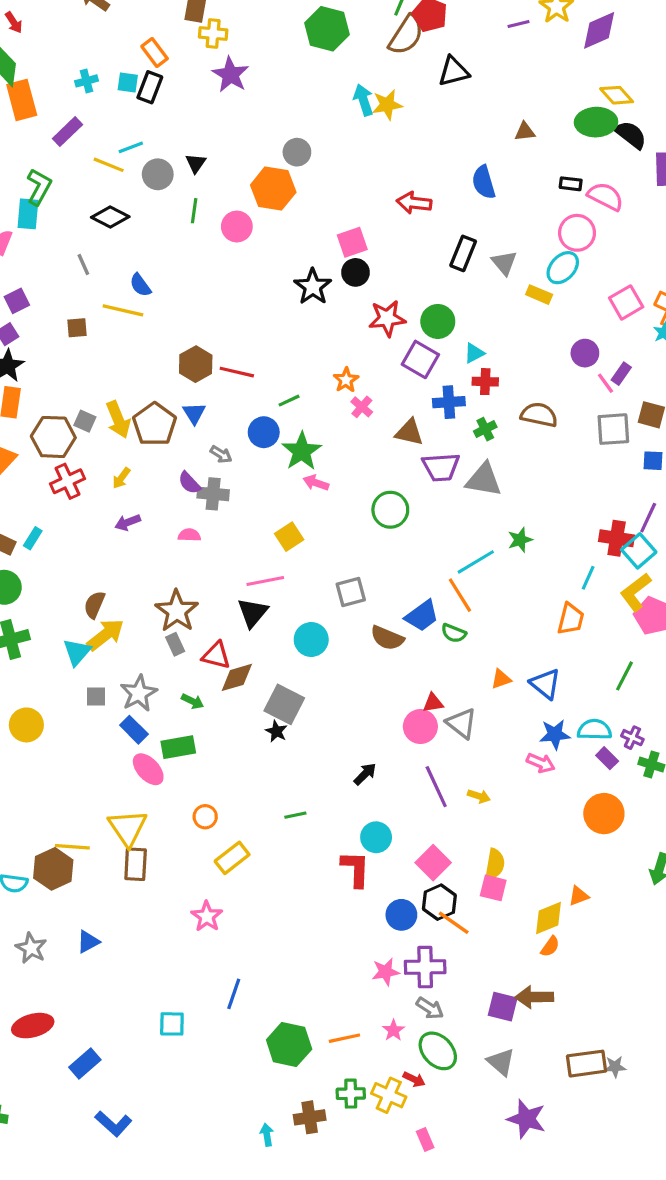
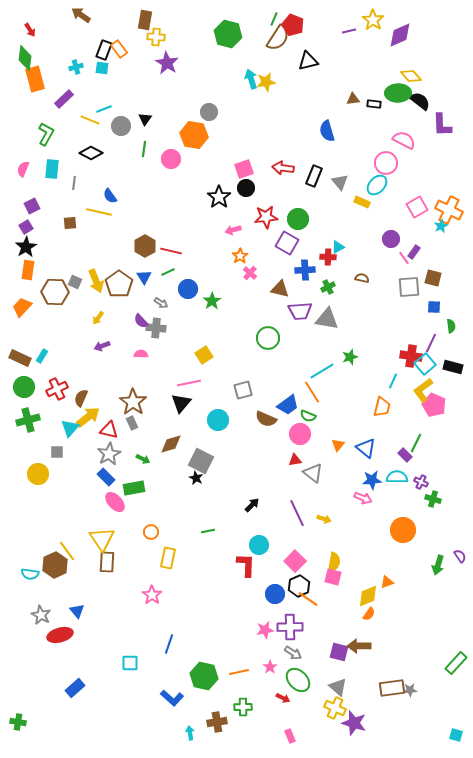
black rectangle: (150, 87) -> (104, 50), moved
black rectangle: (571, 184) -> (374, 104), moved
red arrow: (414, 203) -> (283, 168), moved
cyan rectangle: (28, 214) -> (52, 169), moved
gray line: (83, 264) -> (74, 183), turned 32
cyan triangle: (474, 353) -> (338, 247), moved
green line: (289, 401) -> (168, 272), moved
brown semicircle: (539, 415) -> (362, 278), size x0.6
green star: (302, 451) -> (212, 301), size x0.7
red cross: (68, 481) -> (57, 389), moved
pink arrow: (316, 483) -> (233, 230), moved, turned -35
red triangle: (216, 655) -> (109, 430), moved
orange triangle: (501, 679) -> (338, 445), turned -32
gray square: (96, 696) -> (57, 452), moved
pink circle: (420, 727) -> (300, 434), moved
purple rectangle: (607, 758) -> (405, 455), moved
yellow line: (72, 847) -> (67, 551), turned 50
yellow rectangle: (232, 858) -> (168, 558), turned -40
blue triangle: (88, 942) -> (77, 611), turned -42
red ellipse: (33, 1026) -> (60, 635), moved
yellow cross: (389, 1095) -> (335, 708), moved
blue L-shape: (113, 1124) -> (172, 698), moved

